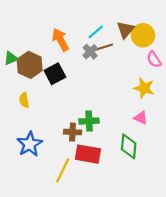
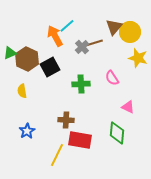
cyan line: (96, 32) -> (67, 26), moved
pink semicircle: (154, 59) -> (112, 78), moved
yellow star: (144, 88) -> (138, 58), moved
green cross: (89, 121) -> (81, 84), moved
blue star: (30, 144) -> (27, 131), size x0.7

